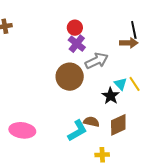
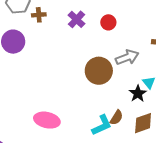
purple cross: (77, 44) -> (77, 19), moved
brown semicircle: (91, 122) -> (116, 118), turned 105

